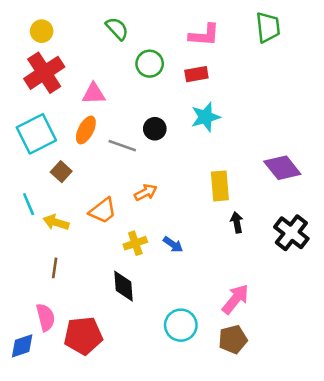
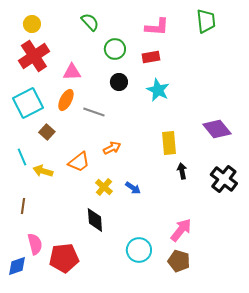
cyan star: (206, 117) -> (158, 90), turned -30
black circle: (155, 129) -> (119, 82), moved
yellow cross: (135, 243) -> (104, 187), turned -30
brown line: (55, 268) -> (23, 206), moved
brown pentagon: (233, 339) -> (179, 261), turned 30

